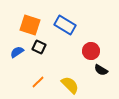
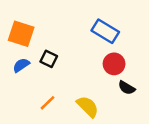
orange square: (30, 25) -> (21, 34), moved
blue rectangle: (65, 25) -> (105, 31), moved

